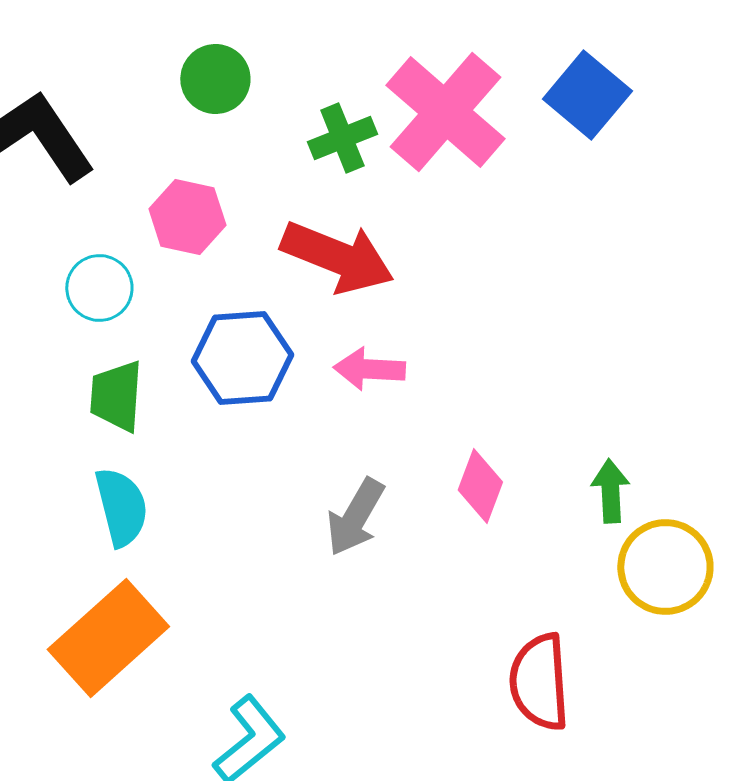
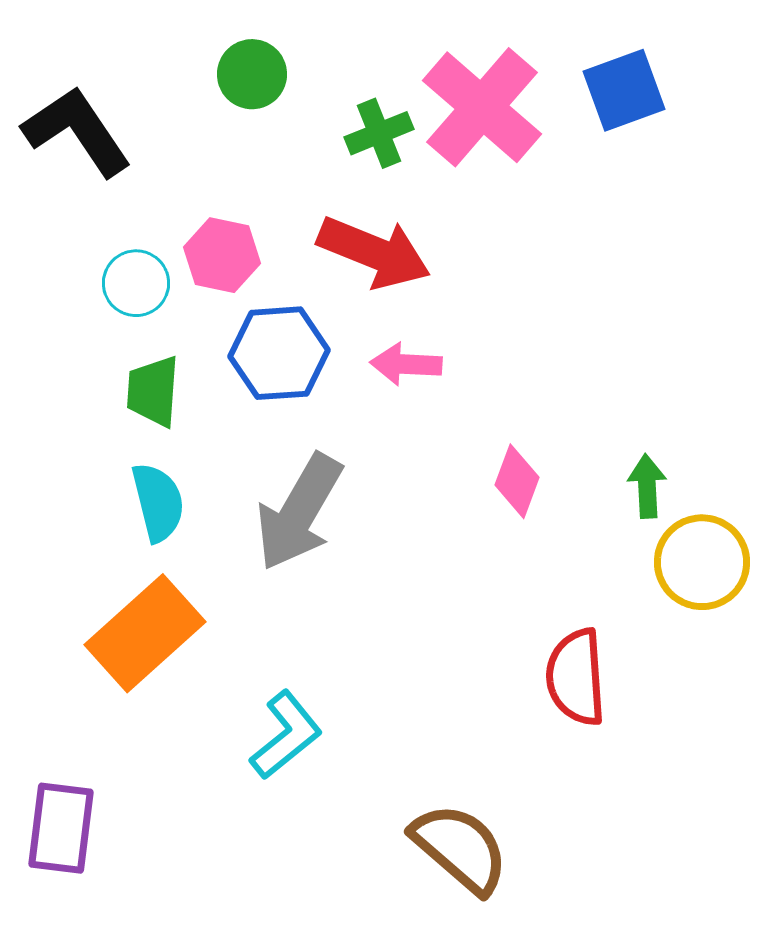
blue square: (587, 95) -> (624, 90), turned 30
pink hexagon: (187, 217) -> (222, 255), moved
gray arrow: (355, 517) -> (299, 512), moved, size x1.5

